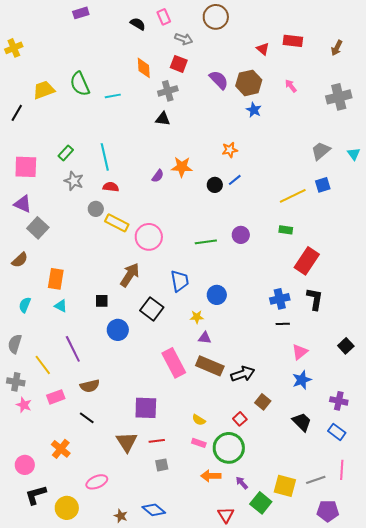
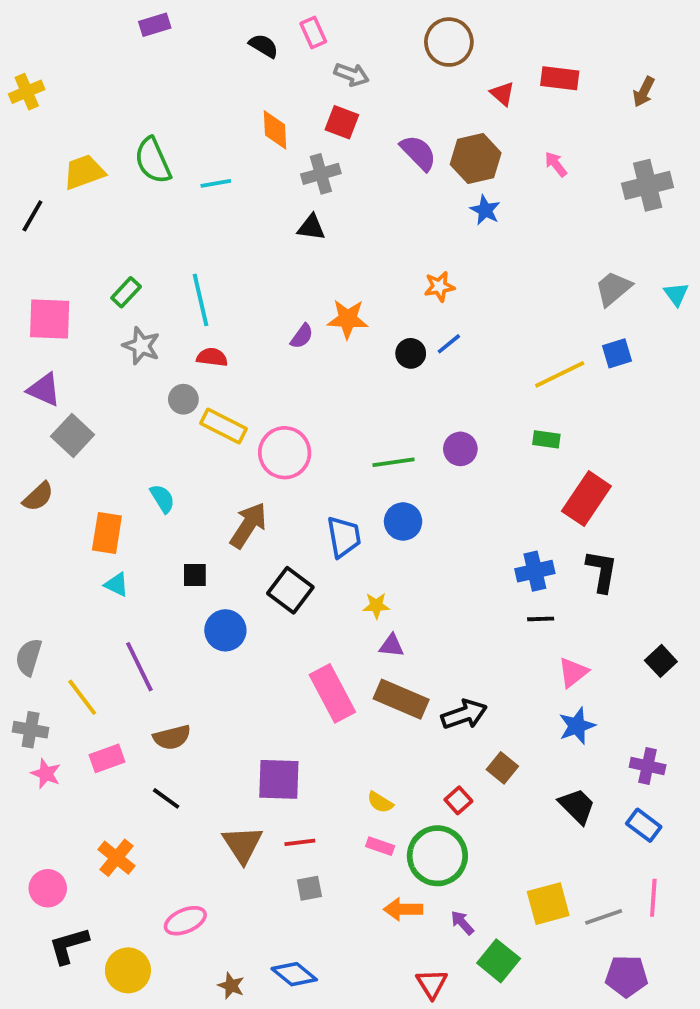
brown circle: (216, 17) -> (449, 42), moved
blue circle: (217, 295) -> (403, 521), moved
cyan semicircle: (25, 305) -> (162, 499), moved, turned 126
yellow square: (285, 486) -> (548, 904), moved, turned -30

